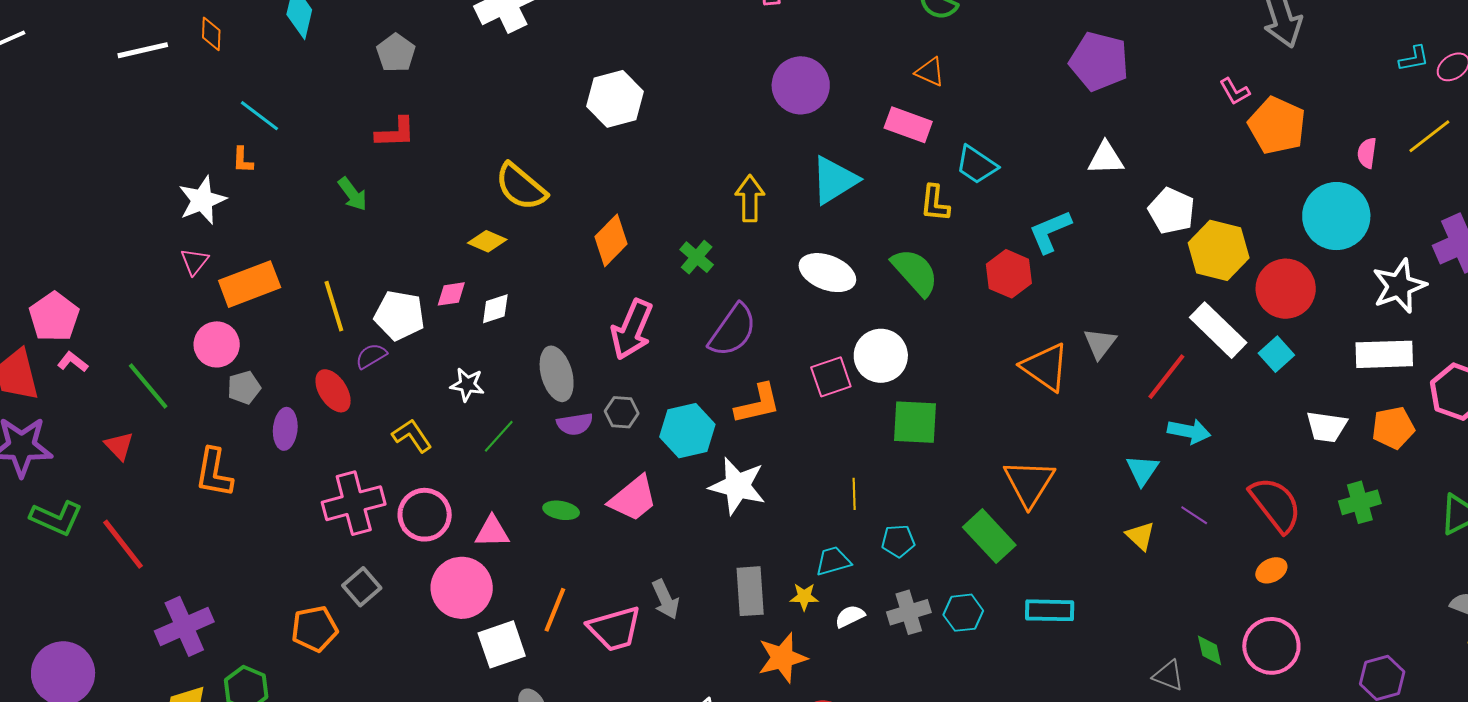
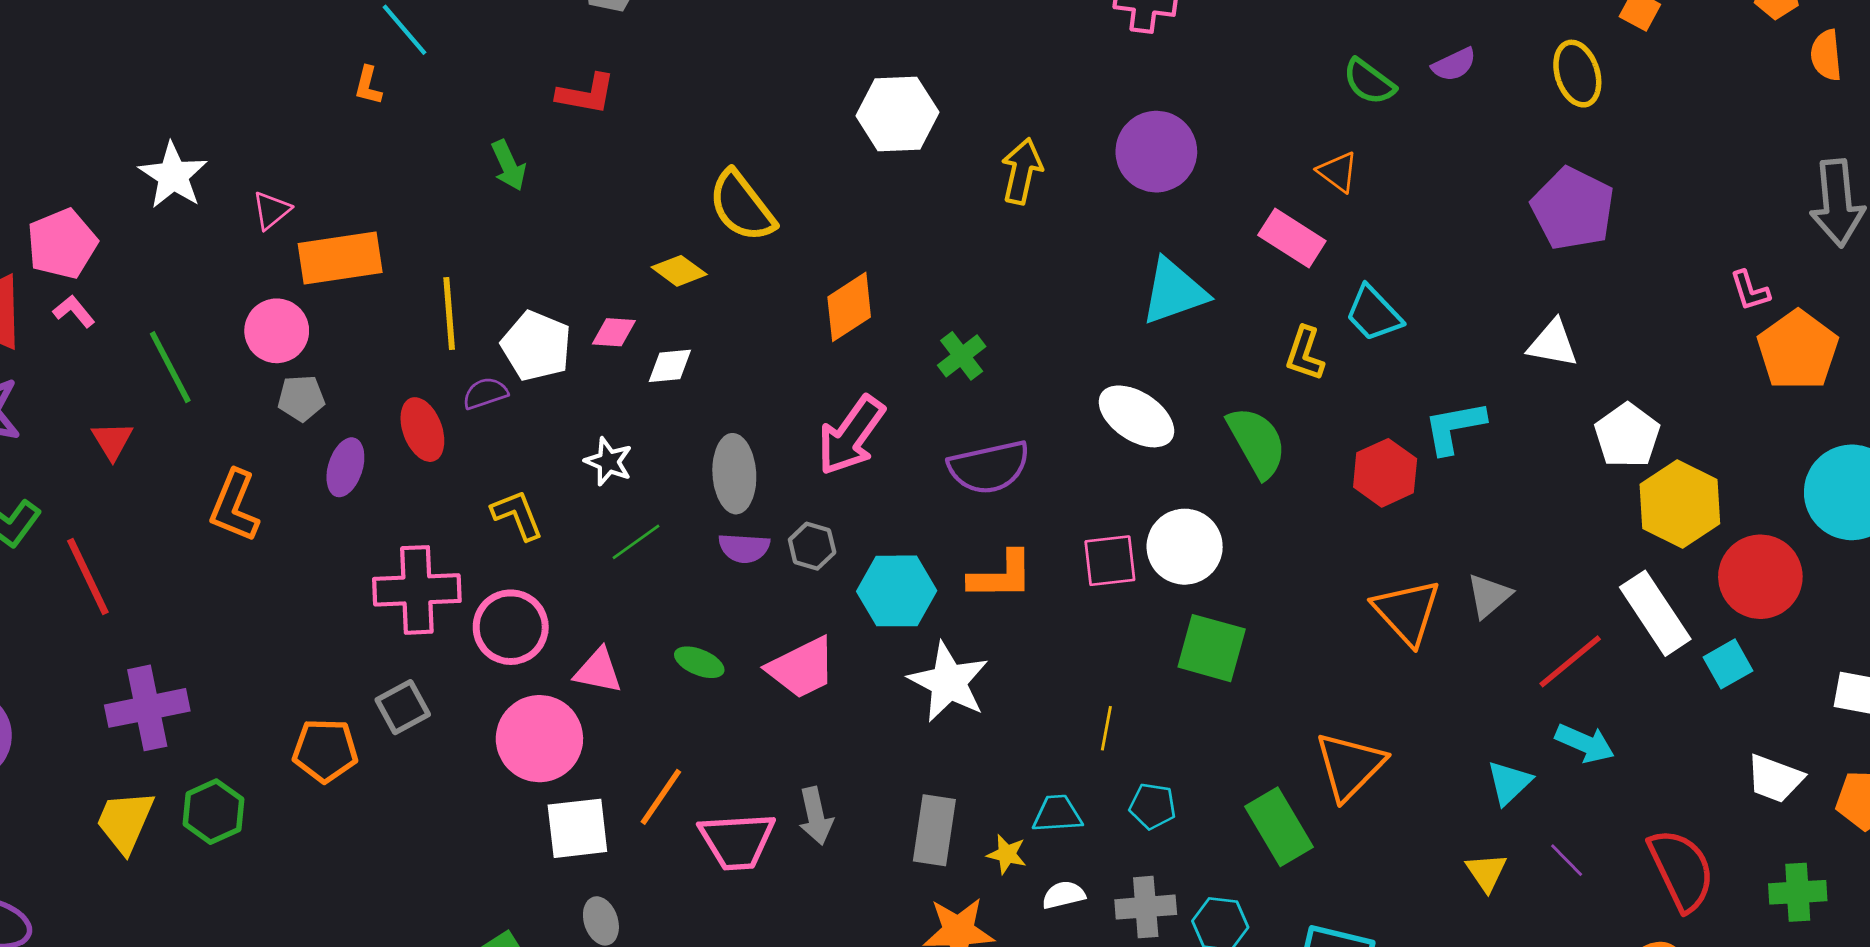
yellow arrow: (750, 198) -> (1022, 171), moved
white star: (202, 200) -> (173, 175), moved, turned -30
purple semicircle: (733, 330) -> (989, 467), turned 30

